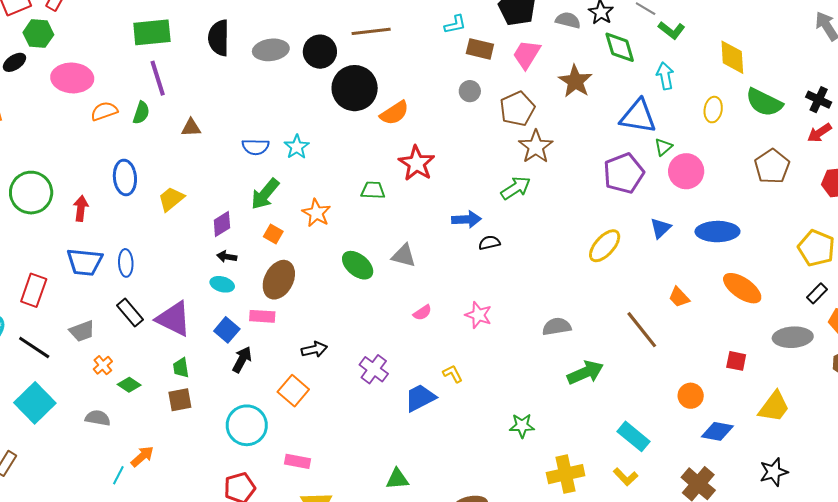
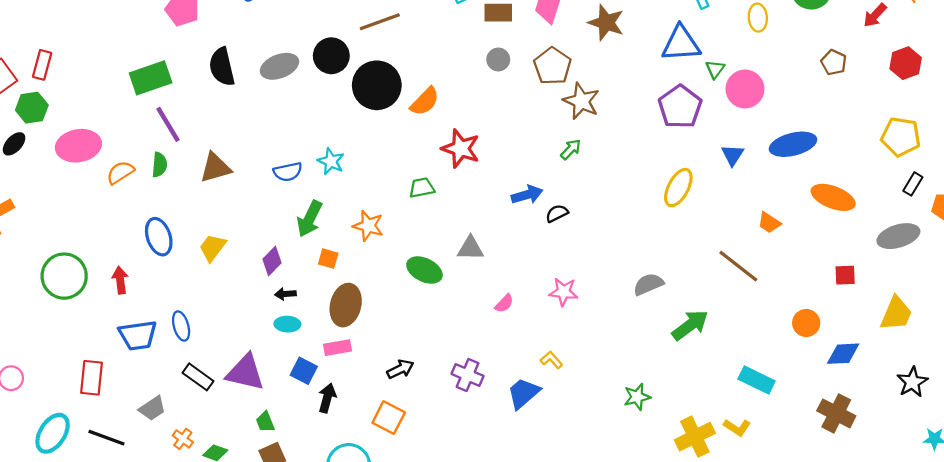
brown triangle: (191, 128) -> (215, 168), size x1.5
brown pentagon: (772, 166) -> (834, 62), size x0.7
green arrow: (516, 188) -> (571, 149), size x0.7
yellow L-shape: (626, 477) -> (737, 427), moved

